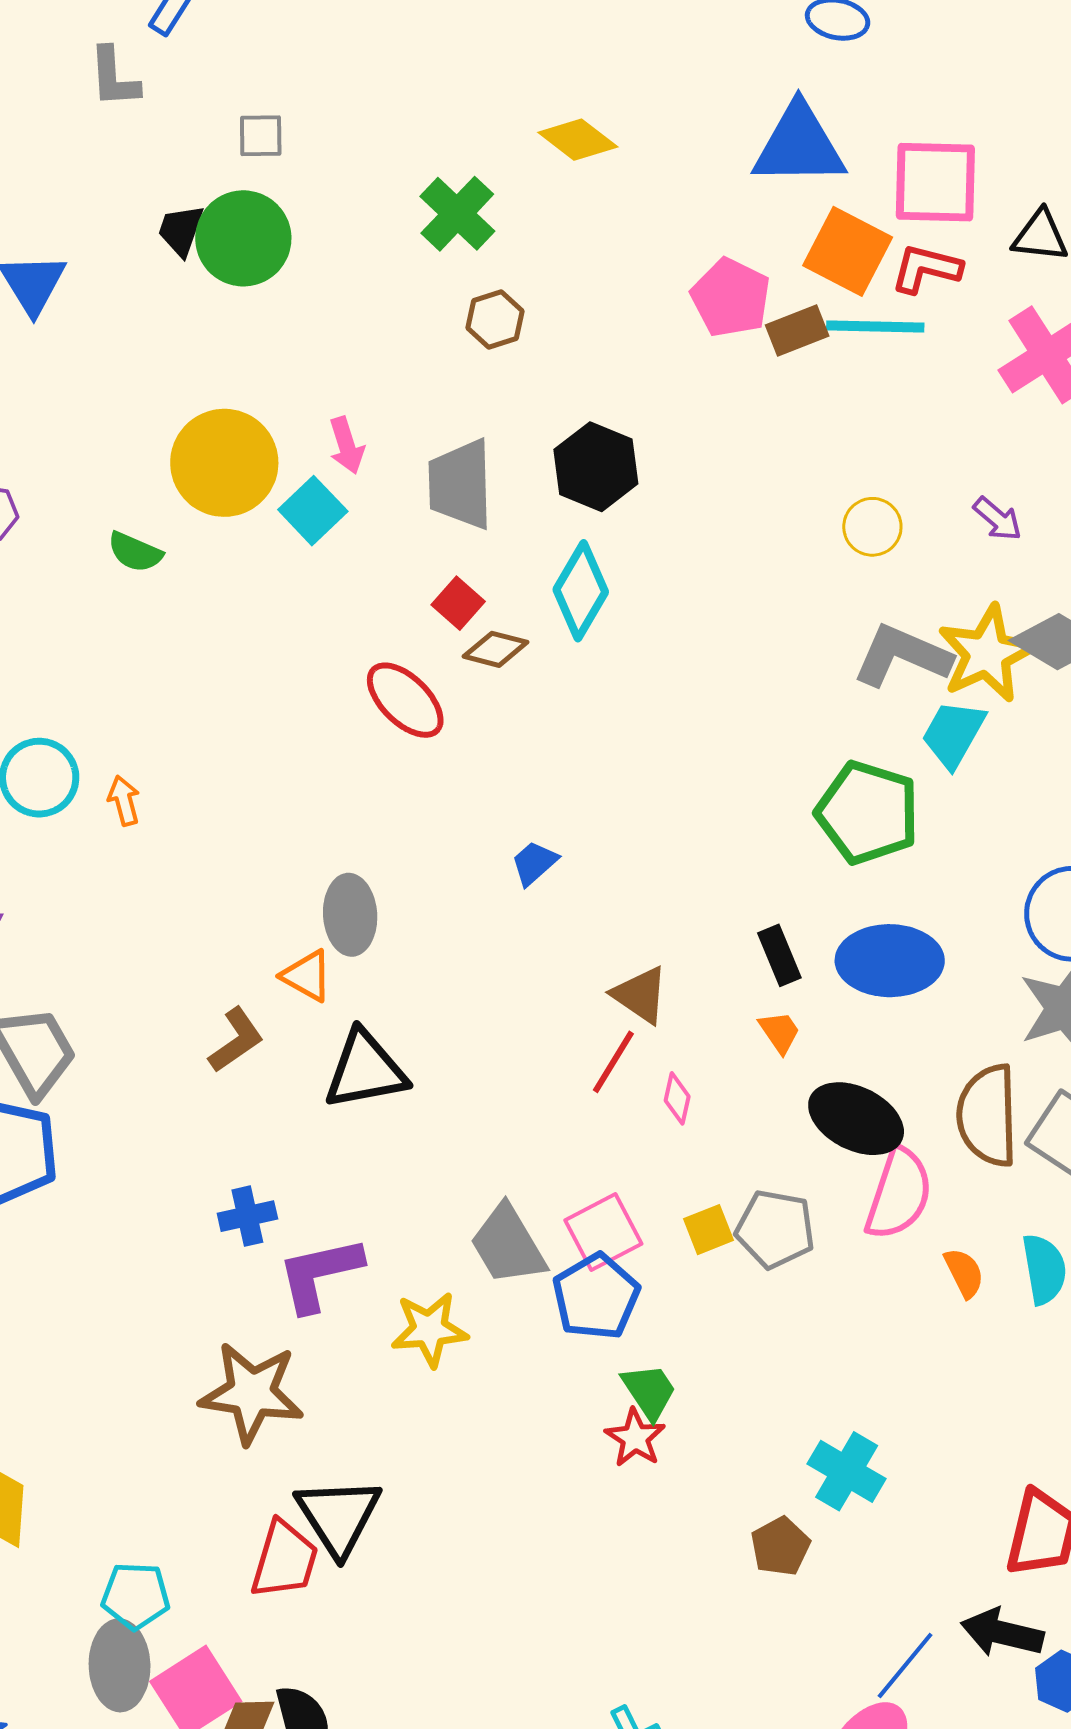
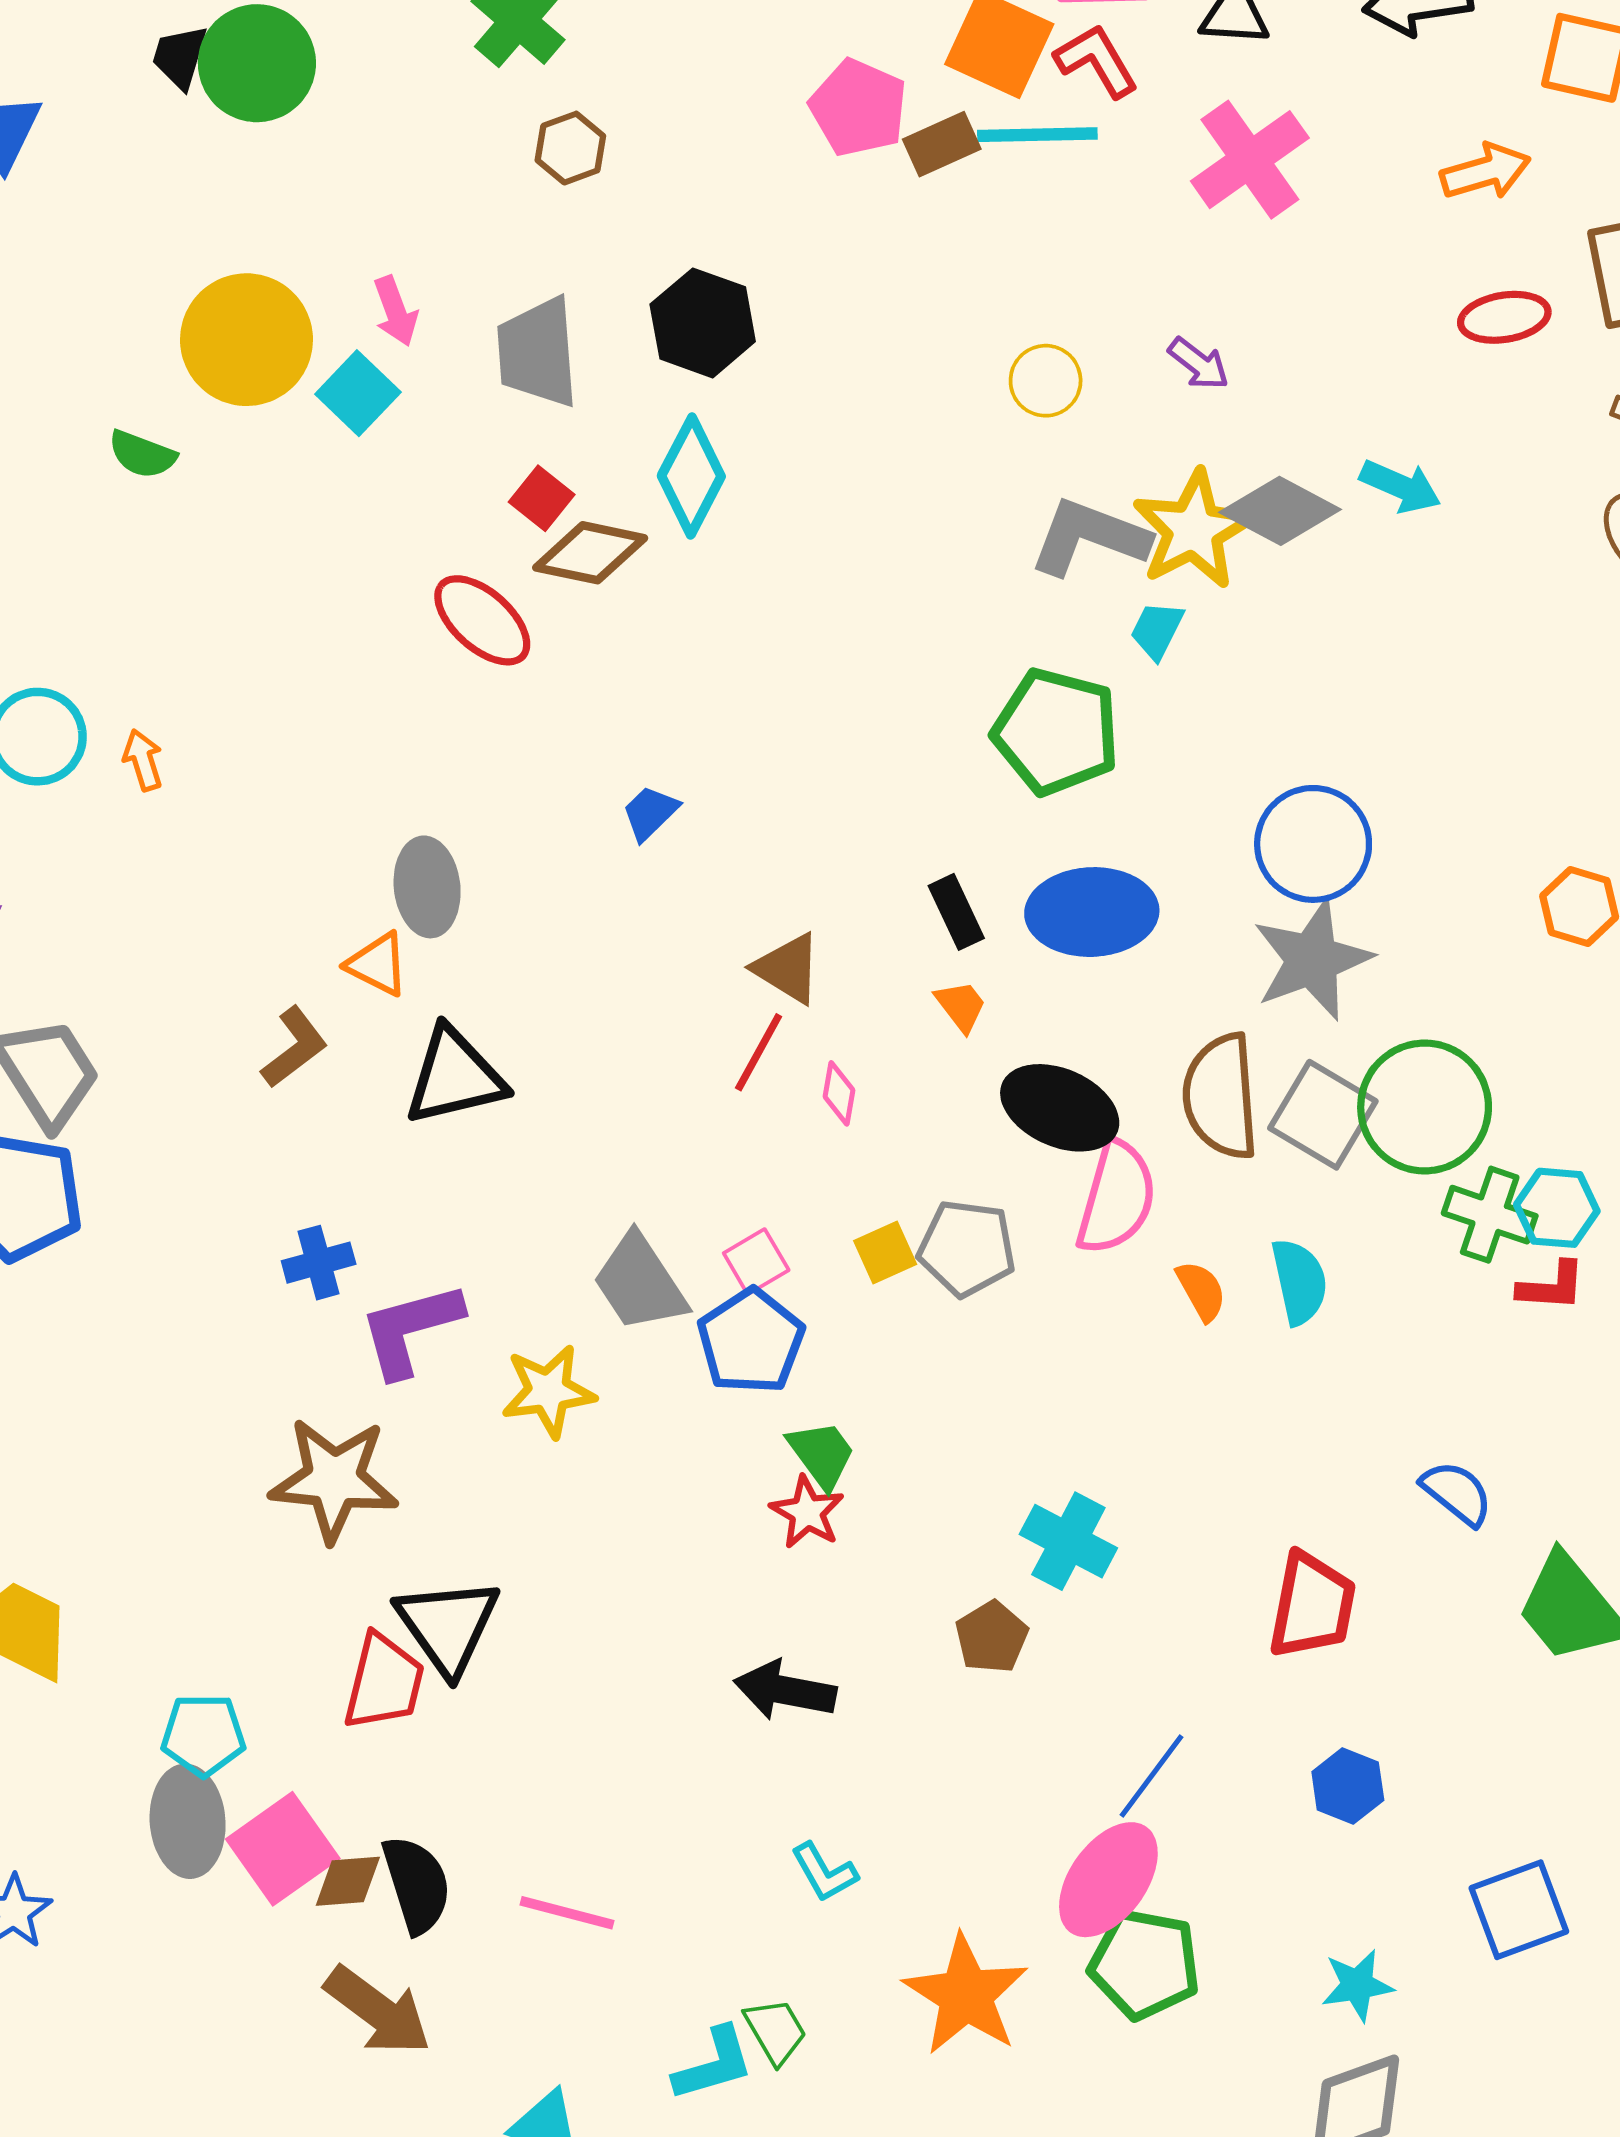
red L-shape: (926, 269) -> (1096, 61), turned 48
brown diamond: (496, 649) -> (590, 553), size x1.4
cyan trapezoid: (953, 734) -> (1157, 630), size x0.7
pink square: (603, 1232) -> (756, 1262), size x0.7
black arrow: (1002, 1633) -> (785, 1690), moved

